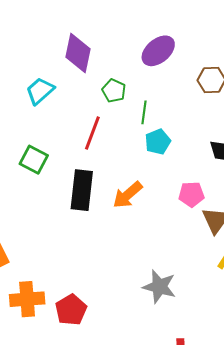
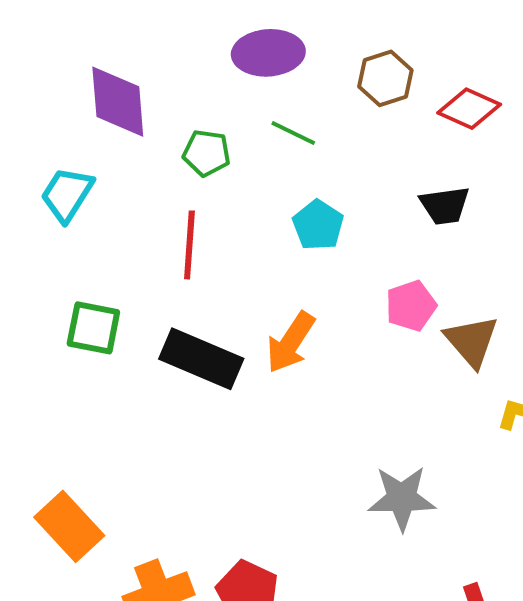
purple ellipse: (158, 51) -> (268, 53), turned 52
green line: (144, 112) -> (293, 133), moved, turned -55
black rectangle: (82, 190) -> (201, 359), turned -57

